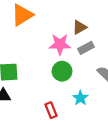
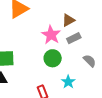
pink star: (60, 44) -> (51, 35), turned 30

